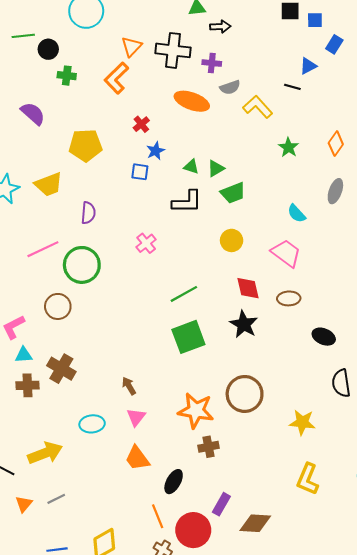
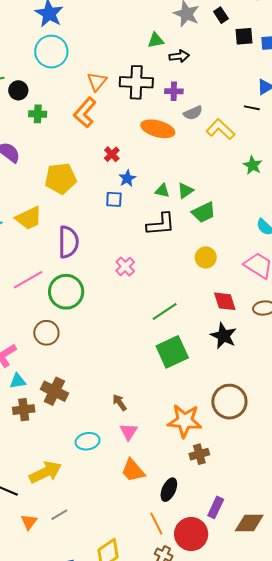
purple semicircle: (88, 213) -> (68, 242), size x1.5

